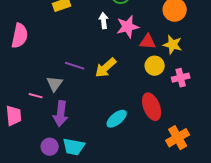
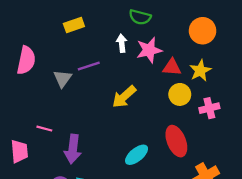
yellow star: (173, 45) -> (200, 71), turned 30
purple line: (75, 66) -> (89, 66), moved, turned -36
gray triangle: (55, 84) -> (63, 79), moved

